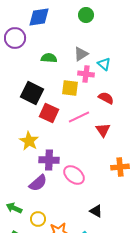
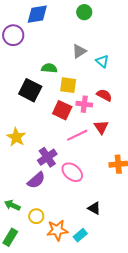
green semicircle: (49, 58) -> (49, 68), moved
pink cross: (86, 74) -> (84, 104), moved
red square: (49, 113) -> (62, 110), moved
pink line: (79, 117) -> (77, 135), moved
yellow star: (29, 141) -> (16, 137), moved
purple cross: (49, 160) -> (47, 157), turned -36

